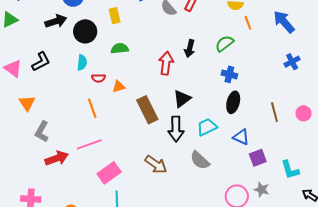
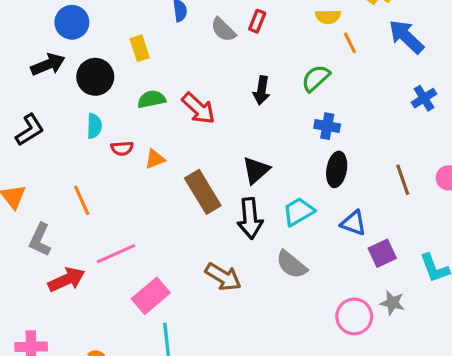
red arrow: (166, 63) -> (199, 108), moved, turned 130
orange line: (92, 108) -> (82, 200), moved

